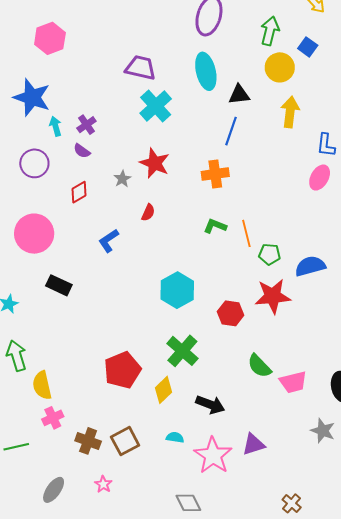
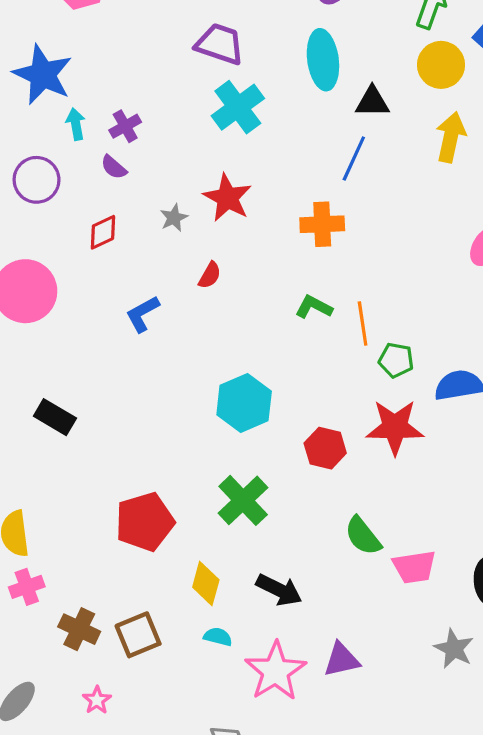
black rectangle: (59, 285) -> (55, 417), moved
yellow diamond: (163, 390) -> (206, 583), moved, turned -36

